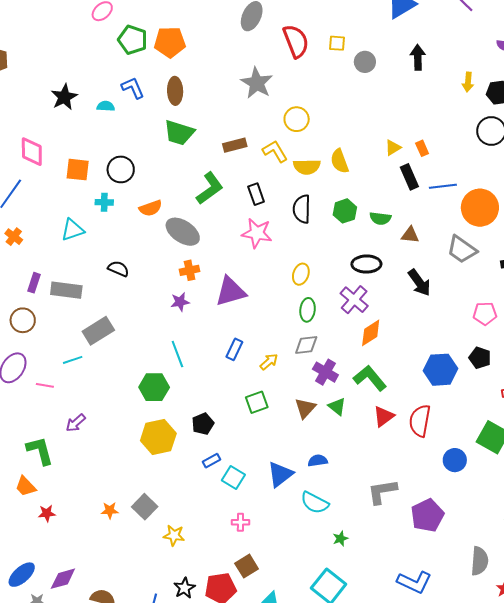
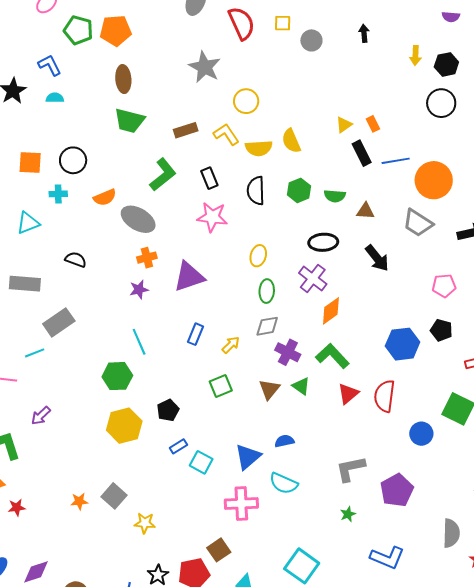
black arrow: (418, 57) -> (364, 33), size x0.7
blue L-shape: (133, 88) -> (50, 65), moved
pink cross: (240, 522) -> (241, 504), moved, size x1.8
green star: (340, 539) -> (348, 514), moved

